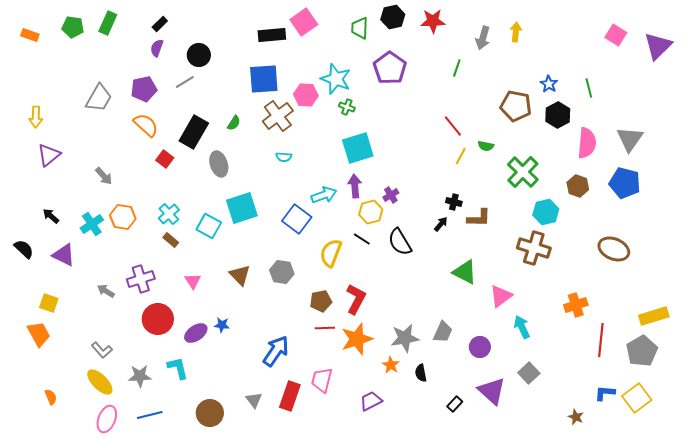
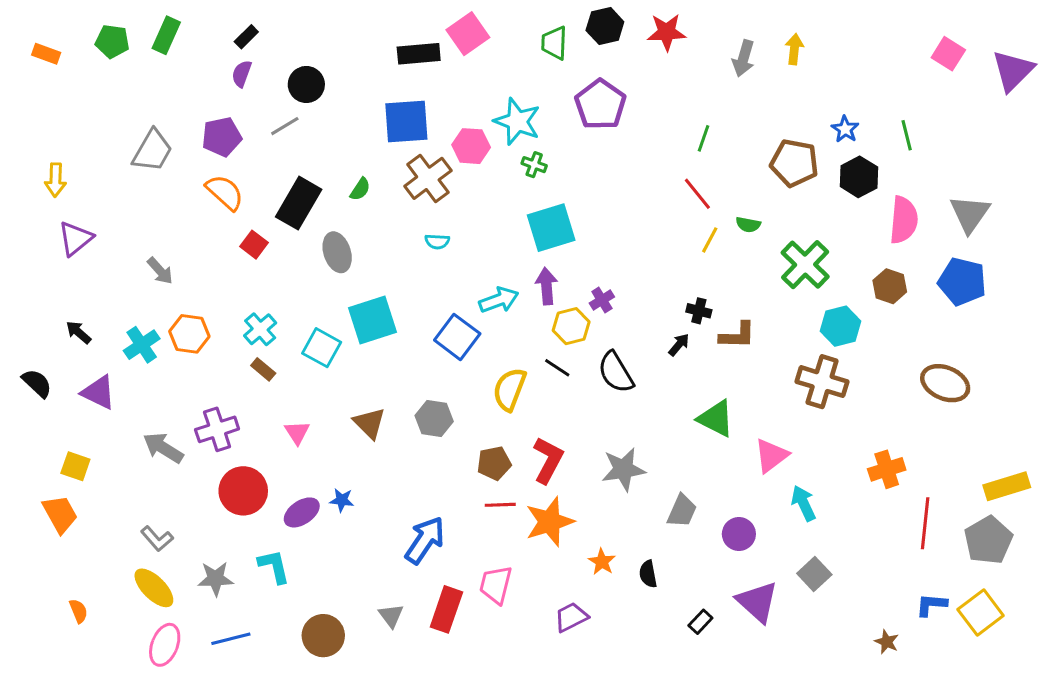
green line: (457, 68) -> (703, 138), moved
gray arrow: (106, 291) -> (163, 448), size x1.5
gray star: (405, 338) -> (623, 469), moved

